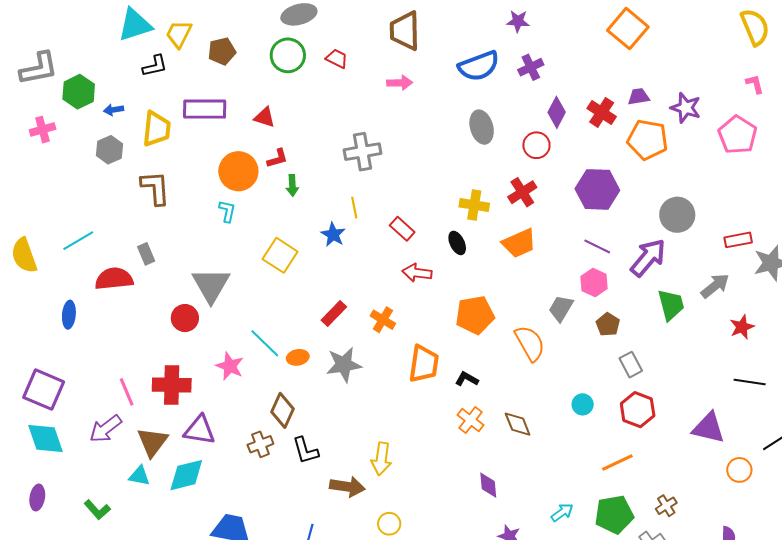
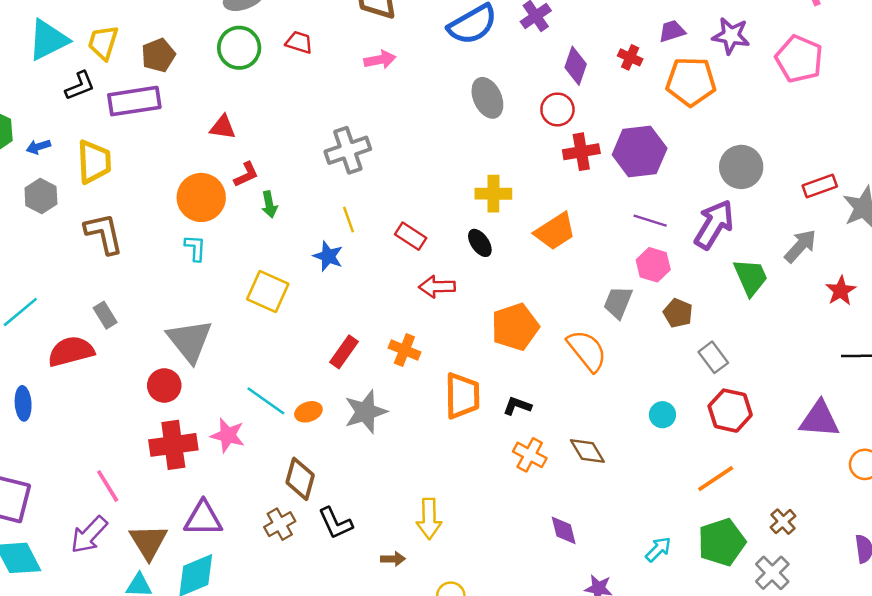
purple rectangle: (205, 109) -> (134, 101), moved
red cross: (602, 112) -> (630, 57), size x0.7
red cross: (522, 192) -> (581, 152), moved, turned 32
red cross: (172, 385) -> (173, 445), moved
brown arrow: (347, 487) -> (393, 559), size x0.6

